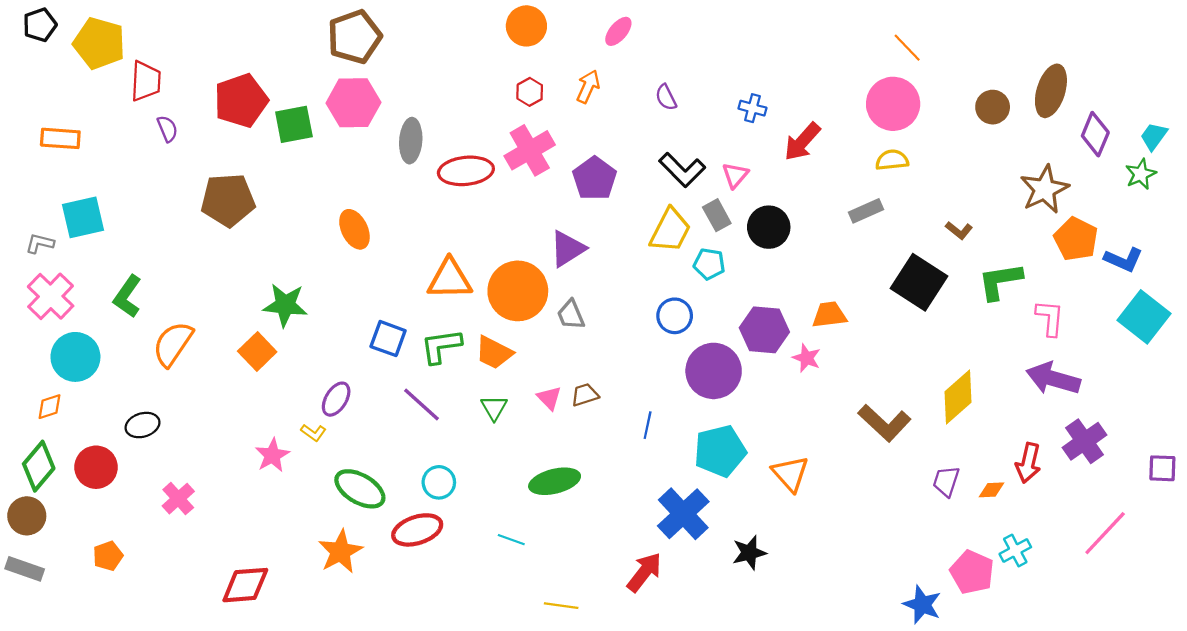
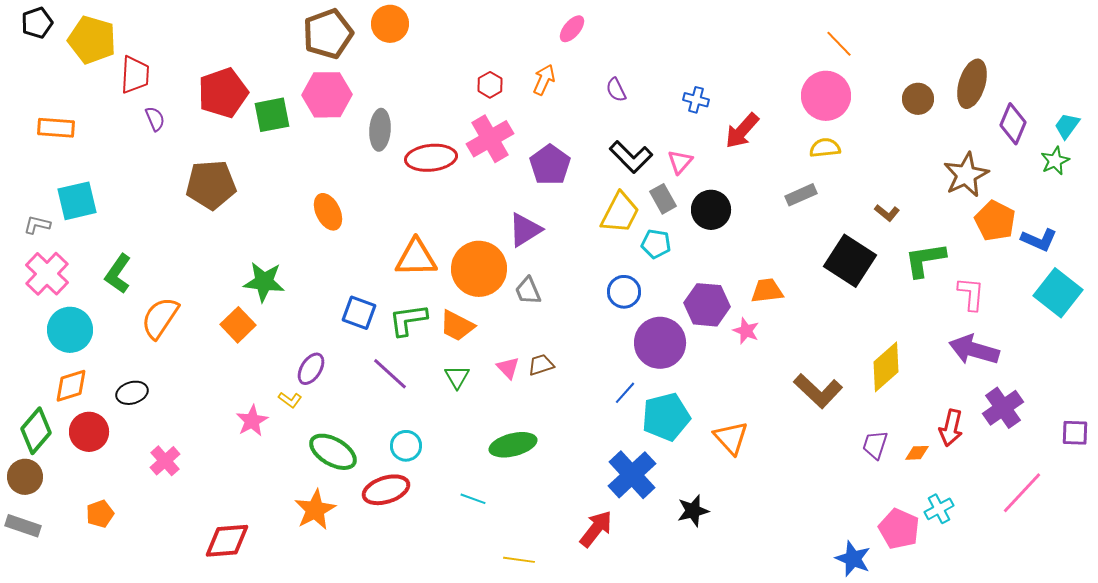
orange circle: (526, 26) -> (390, 24), moved
orange diamond: (50, 407) -> (71, 386), moved, size x1.4
blue line: (648, 425) -> (625, 393), moved, turned 30

